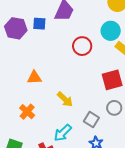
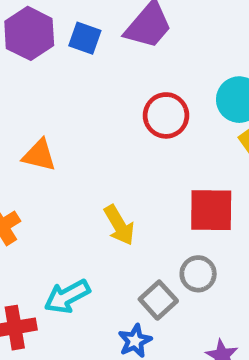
yellow arrow: (65, 99) -> (119, 225), moved
gray square: (91, 119) -> (158, 300), moved

